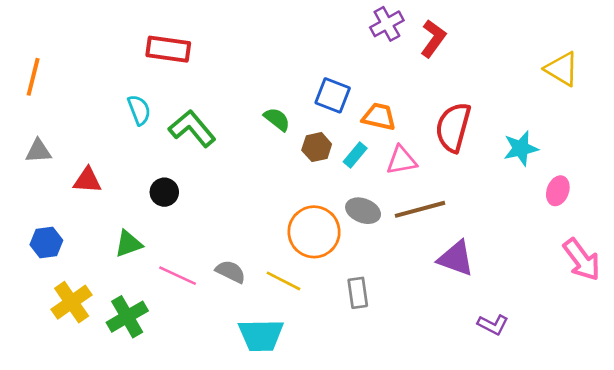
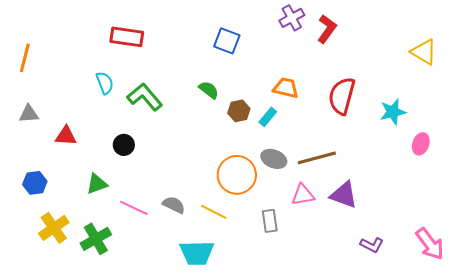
blue square: (333, 95) -> (227, 41), moved
pink triangle: (401, 160) -> (303, 195), moved
pink arrow: (582, 260) -> (430, 244), moved

